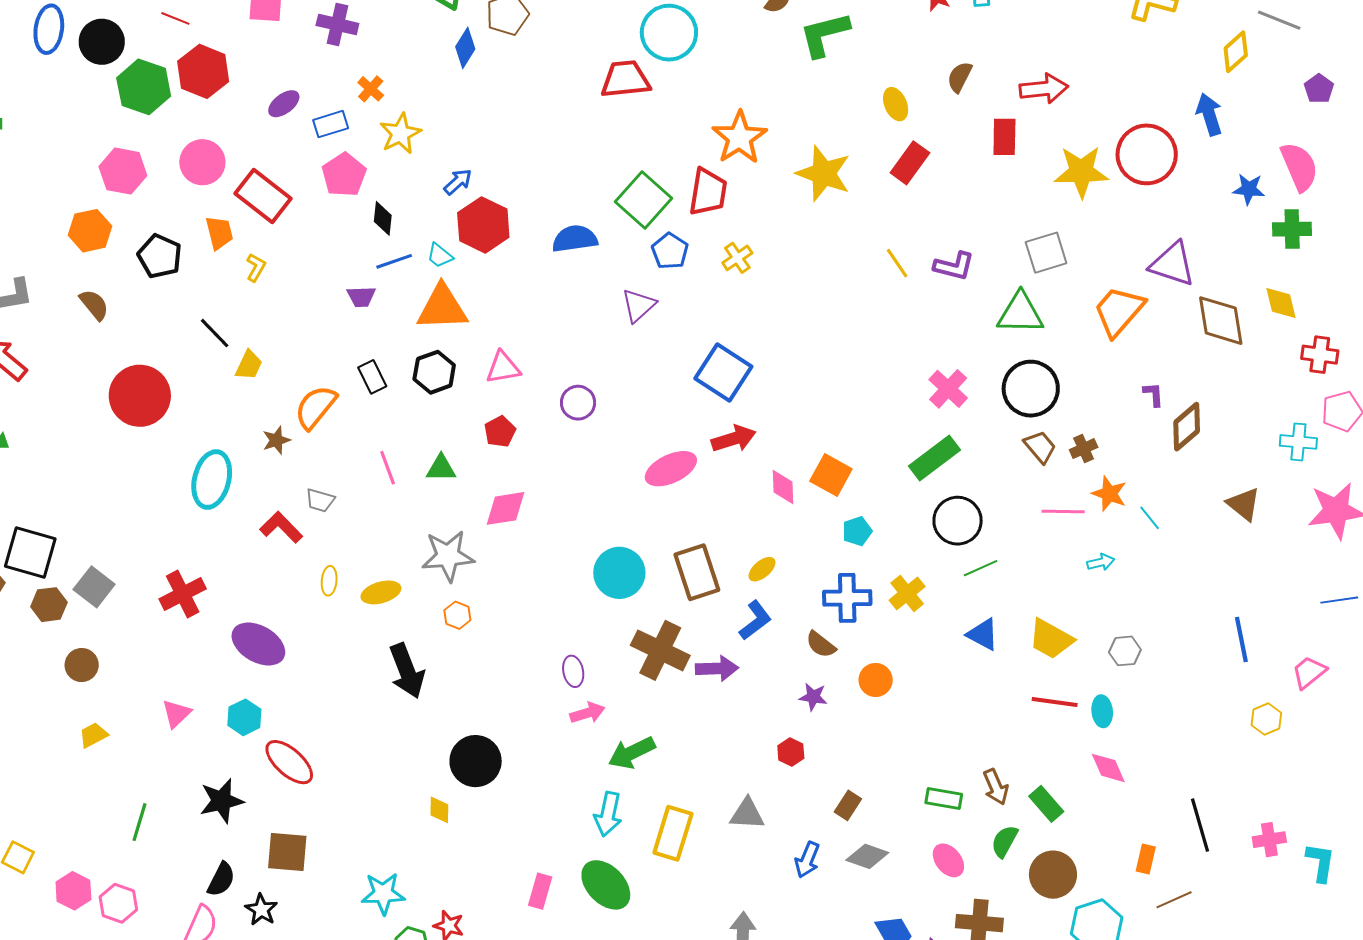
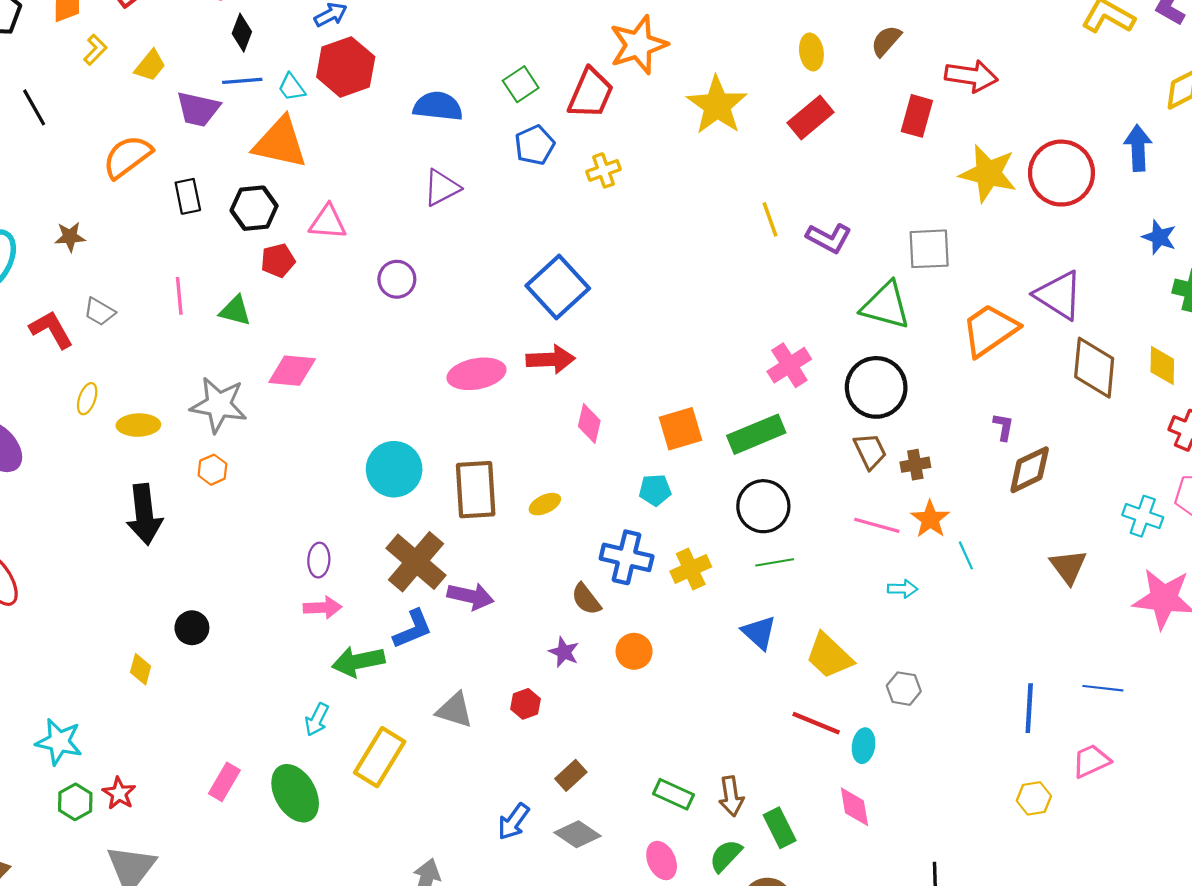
green square: (643, 200) -> (521, 84), size x0.6
purple trapezoid: (361, 297) -> (198, 109), size x1.4
purple triangle: (638, 305) -> (442, 188), moved
yellow trapezoid: (249, 365) -> (150, 66), moved
orange semicircle: (316, 407) -> (127, 157), moved
red pentagon: (500, 432) -> (278, 260), moved
orange square: (831, 475) -> (680, 429), moved, turned 30
blue line: (1339, 600) -> (1103, 688), moved
blue L-shape: (755, 620) -> (413, 629), moved
black circle: (476, 761) -> (192, 628), size x0.6
cyan arrow: (608, 814) -> (317, 719), size x0.7
gray triangle: (747, 814) -> (455, 710), moved

